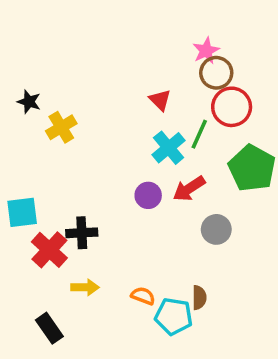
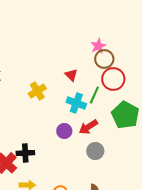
yellow cross: (61, 127) -> (37, 91), moved
cyan cross: (169, 148) -> (76, 103), turned -30
gray circle: (216, 229) -> (95, 151), moved

